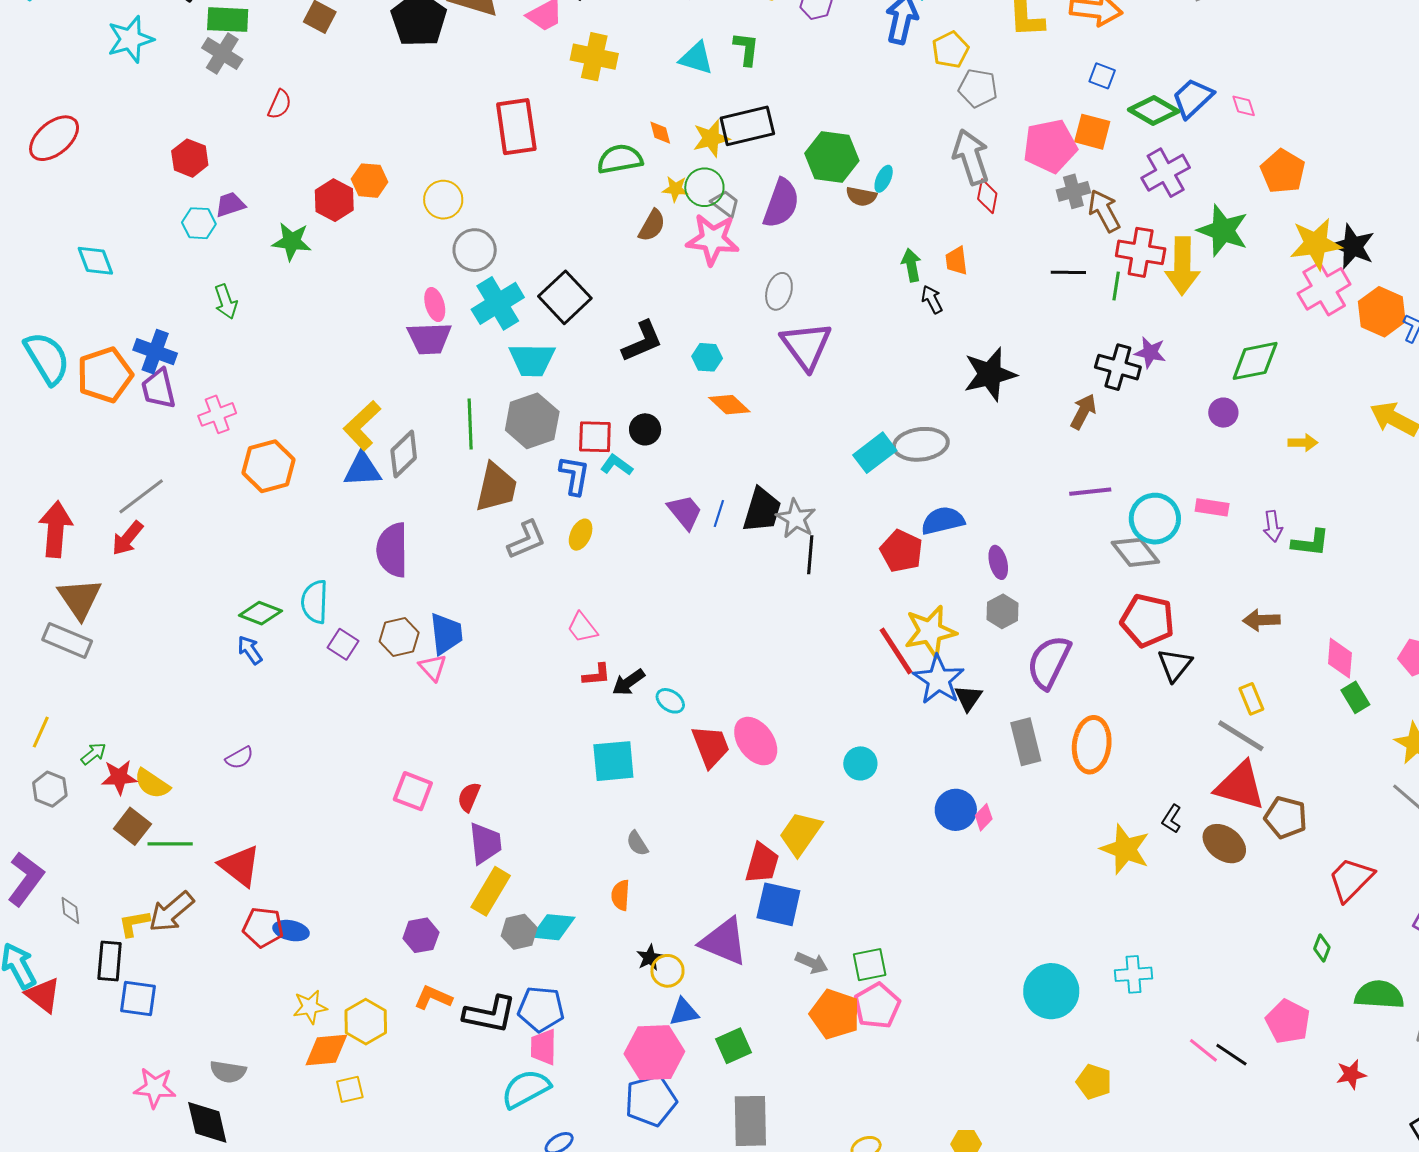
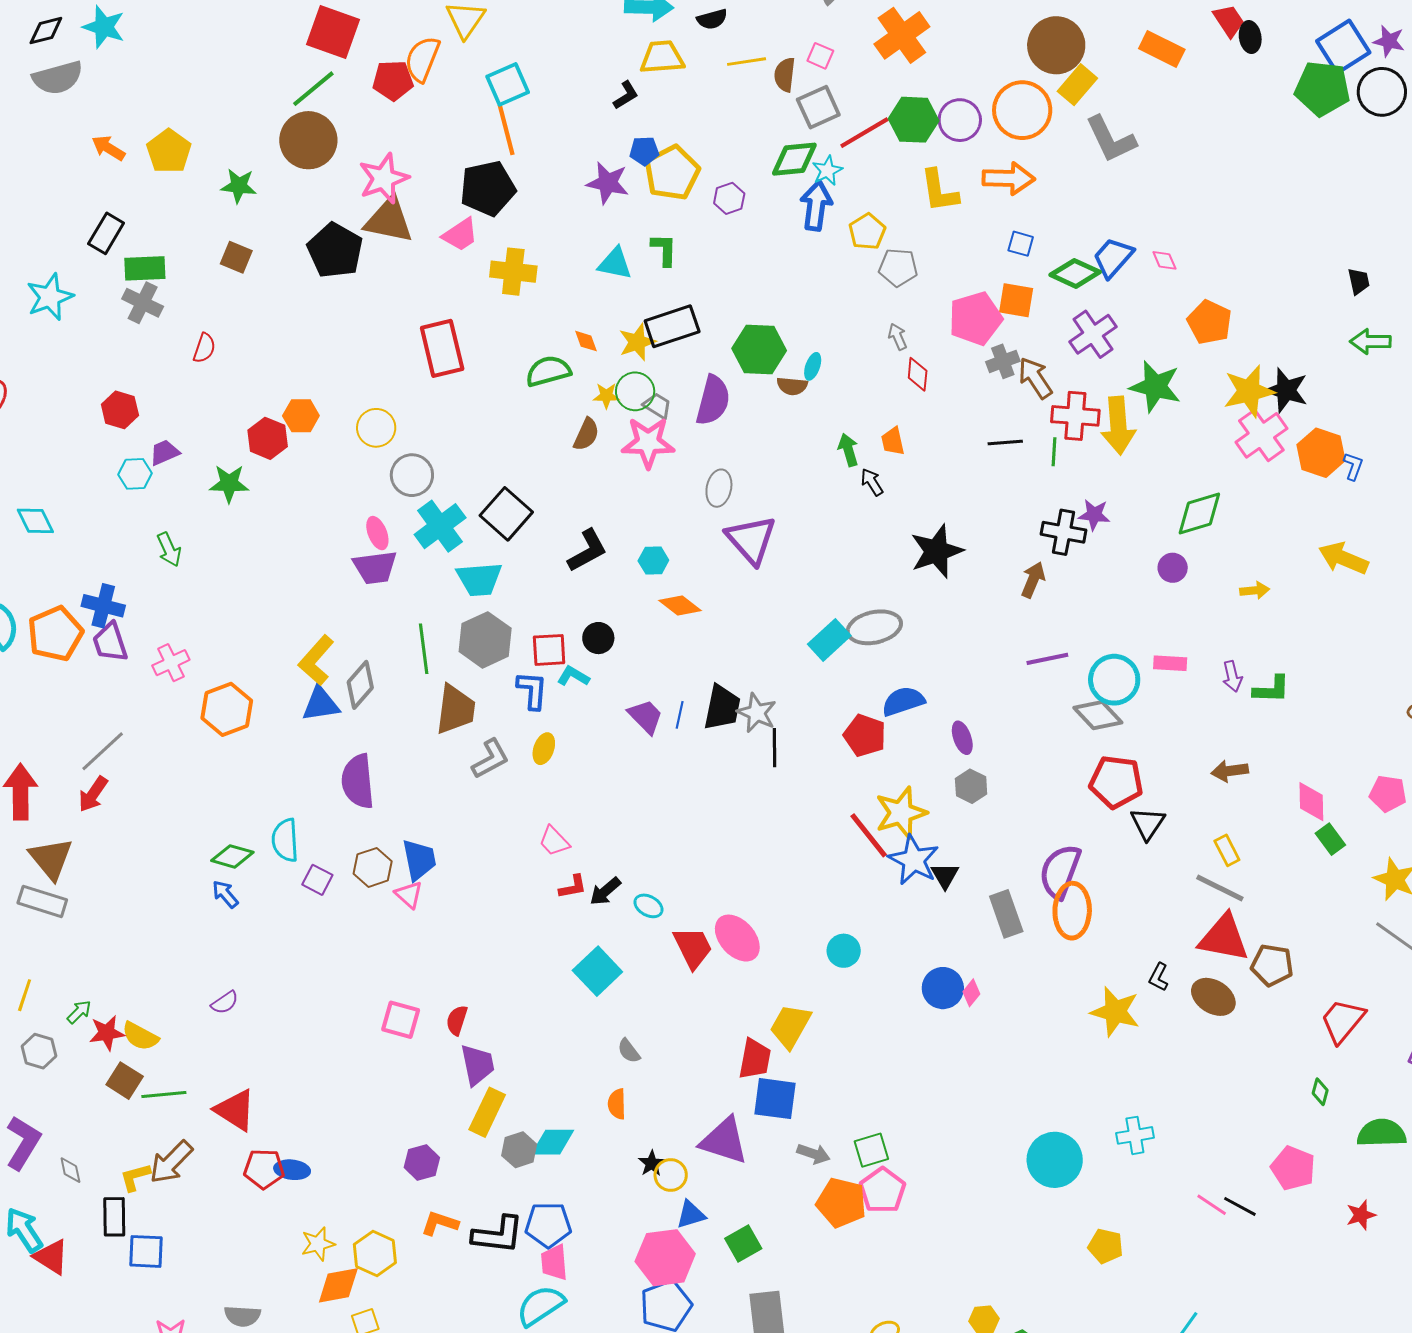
gray arrow: (971, 157) -> (898, 337), size x0.5
purple semicircle: (1049, 662) -> (1060, 872), moved
cyan square: (613, 761) -> (597, 971), turned -33

